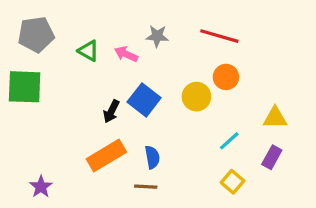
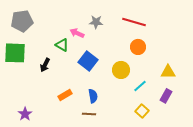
green triangle: (88, 51) -> (62, 45), moved
yellow circle: (196, 97) -> (121, 70), moved
black arrow: (111, 111) -> (45, 65), moved
orange rectangle: (106, 156) -> (65, 95), size x0.6

